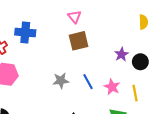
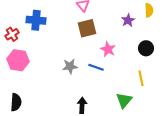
purple star: (121, 54) -> (128, 20), moved
blue line: (88, 82) -> (96, 67), turned -42
pink star: (112, 87) -> (108, 49), moved

